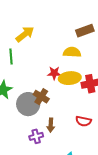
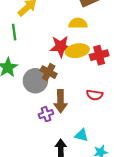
red star: (54, 73) -> (61, 46), size x1.5
brown arrow: (51, 125) -> (60, 101), size x1.5

